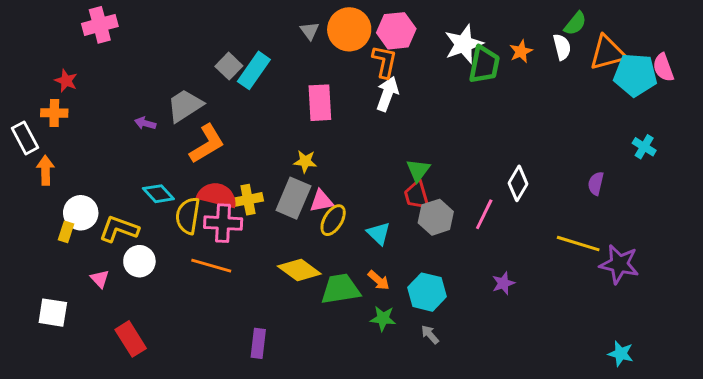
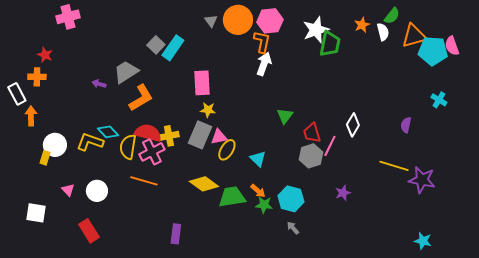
orange star: (521, 51) -> (362, 25), moved
pink rectangle: (320, 103) -> (202, 83), moved
red trapezoid: (417, 195) -> (312, 133), moved
gray hexagon: (436, 217) -> (311, 156), moved
pink cross: (223, 223) -> (152, 152), turned -30
yellow L-shape: (119, 229) -> (90, 142), moved
white circle: (139, 261) -> (97, 191), moved
green star: (383, 318) -> (264, 205), moved

